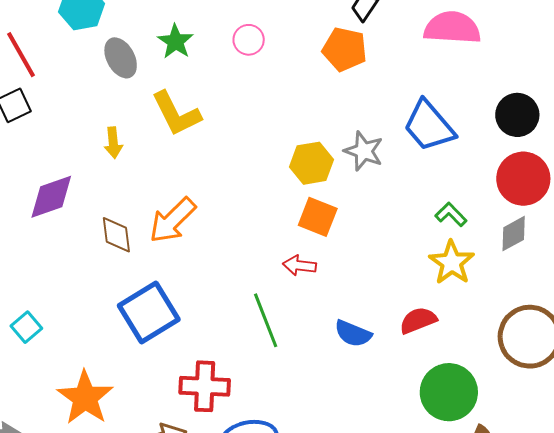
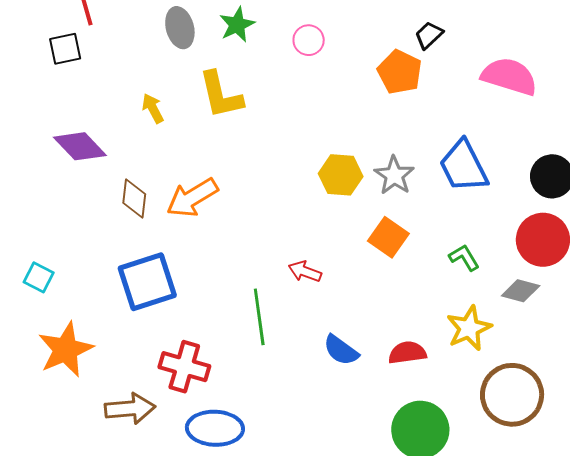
yellow arrow: (113, 143) -> (153, 108), turned 144
purple diamond: (51, 197) -> (80, 146), turned 52
orange square: (318, 217) -> (388, 237), moved
gray diamond: (514, 234) -> (521, 291), turned 30
yellow star: (452, 263) -> (469, 328), moved
cyan square: (26, 327) -> (39, 277), moved, turned -36

